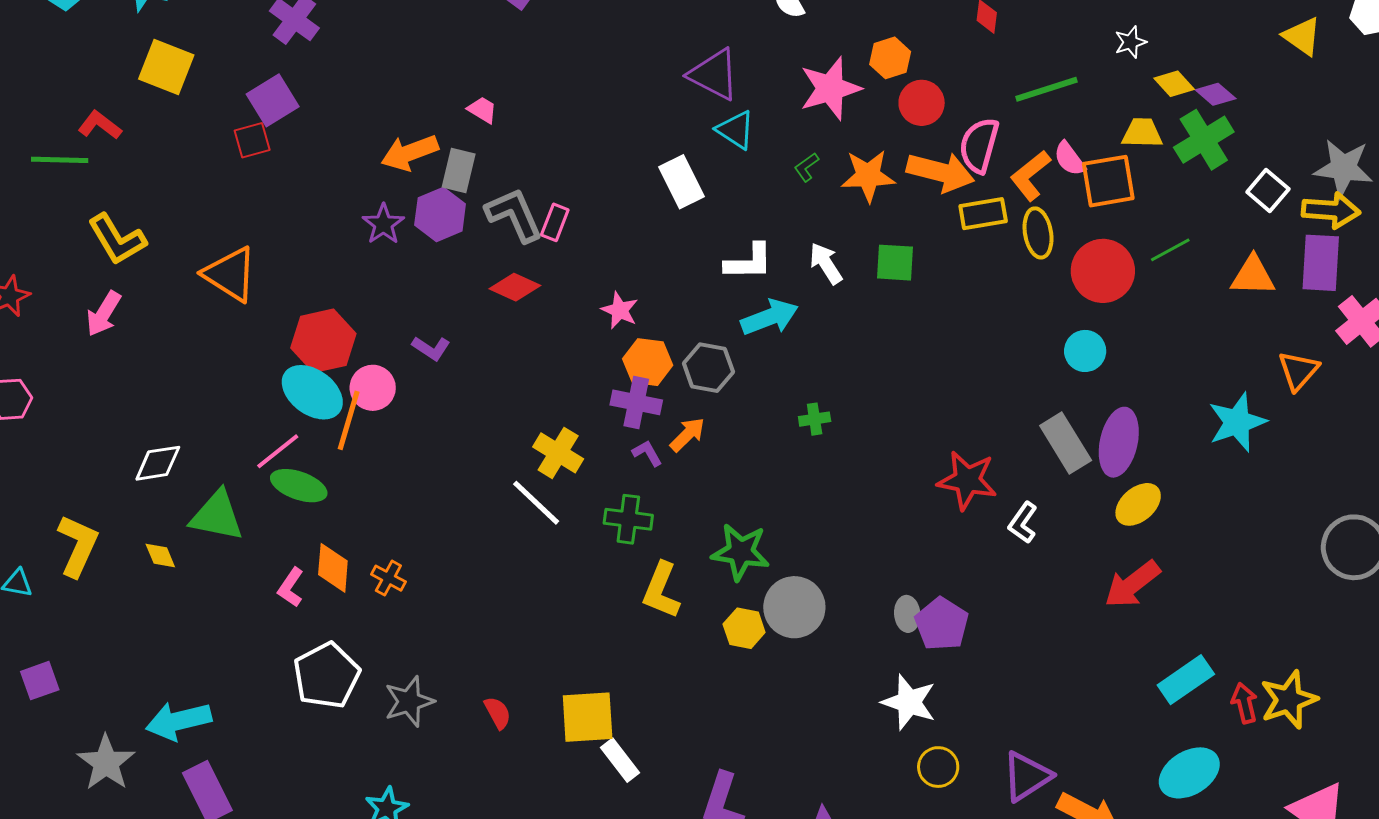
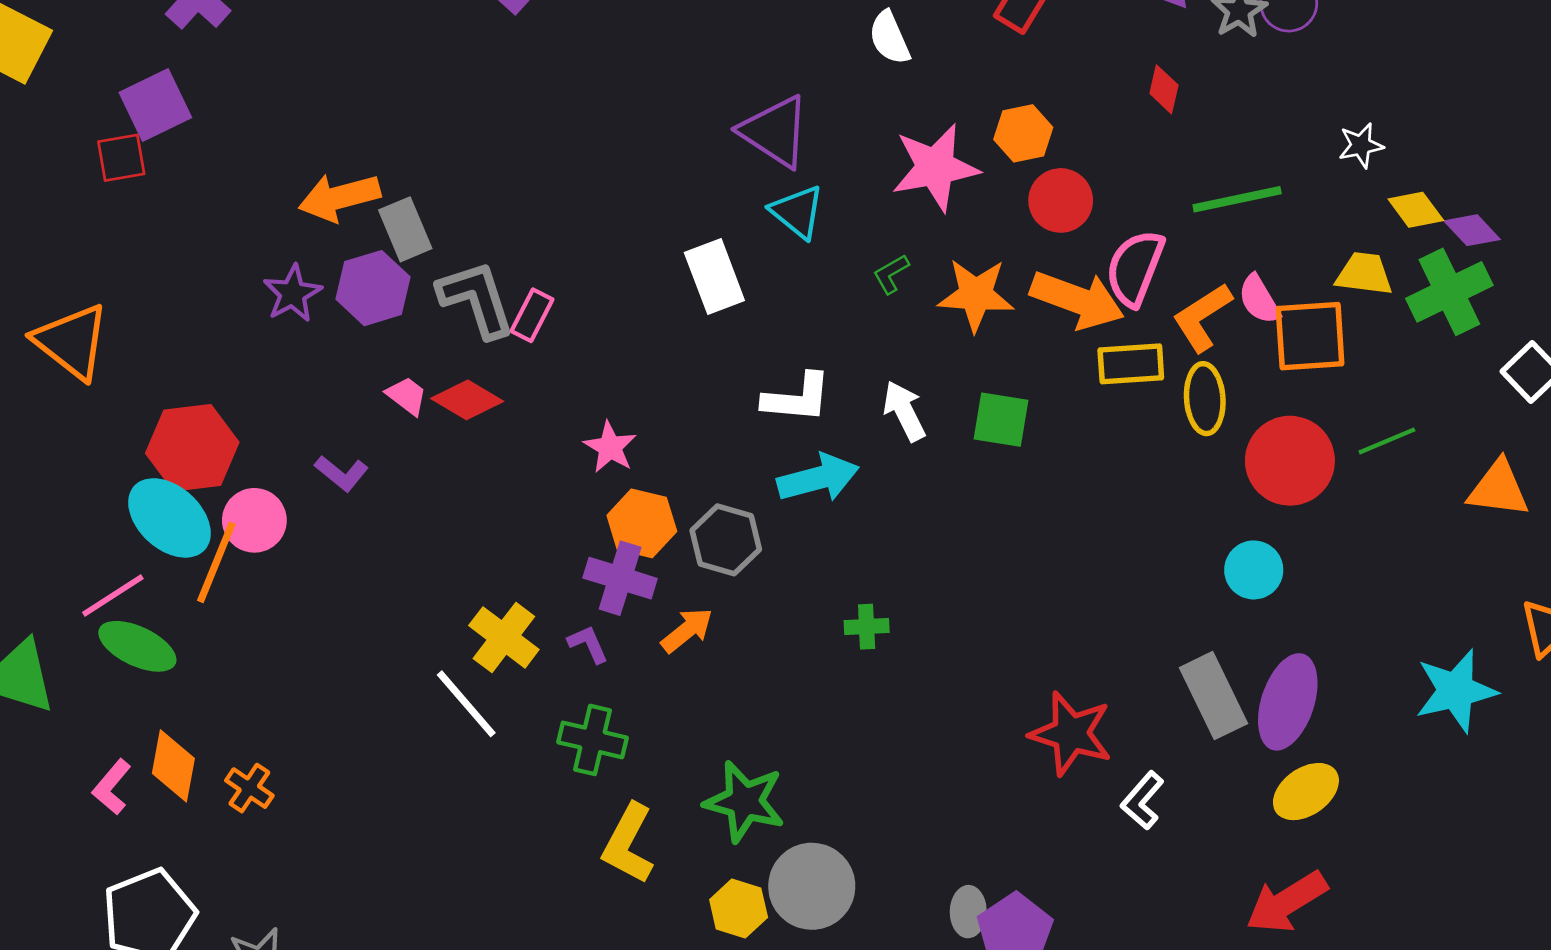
pink trapezoid: (482, 110) -> (407, 396), moved
gray rectangle: (459, 171) -> (405, 229), turned -42
purple L-shape: (647, 453) -> (588, 644), moved

